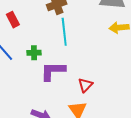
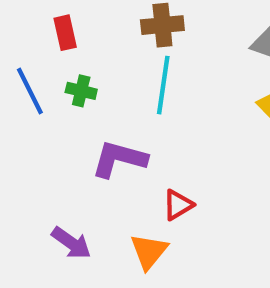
green cross: (34, 53) -> (81, 91), moved

